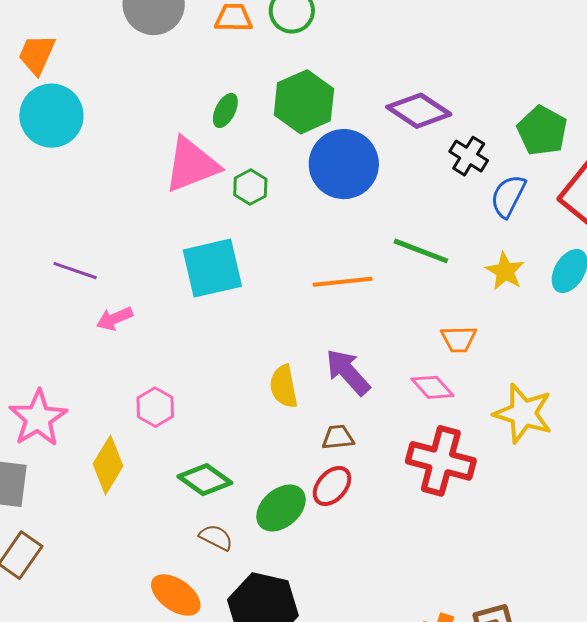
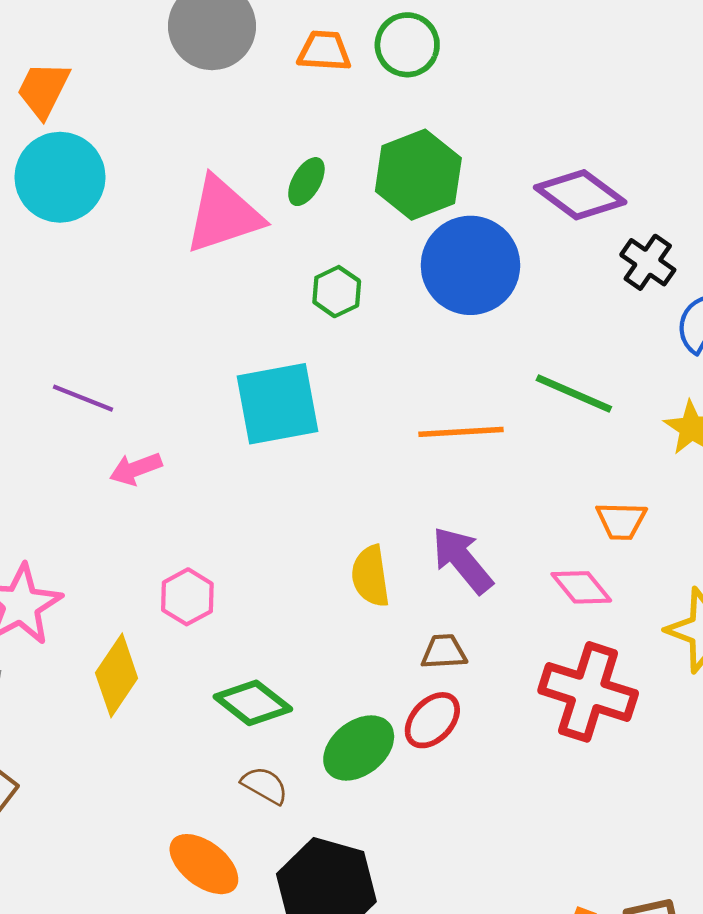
pink triangle: (192, 165) -> (223, 215), moved

